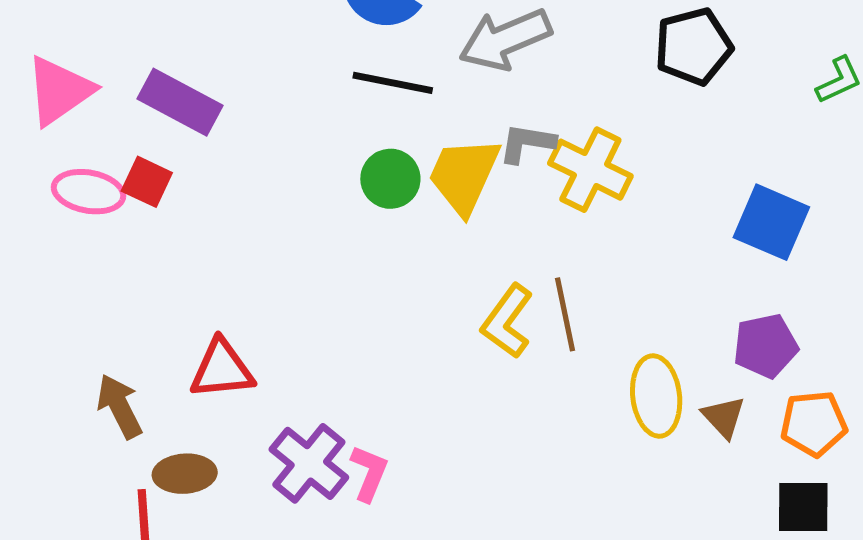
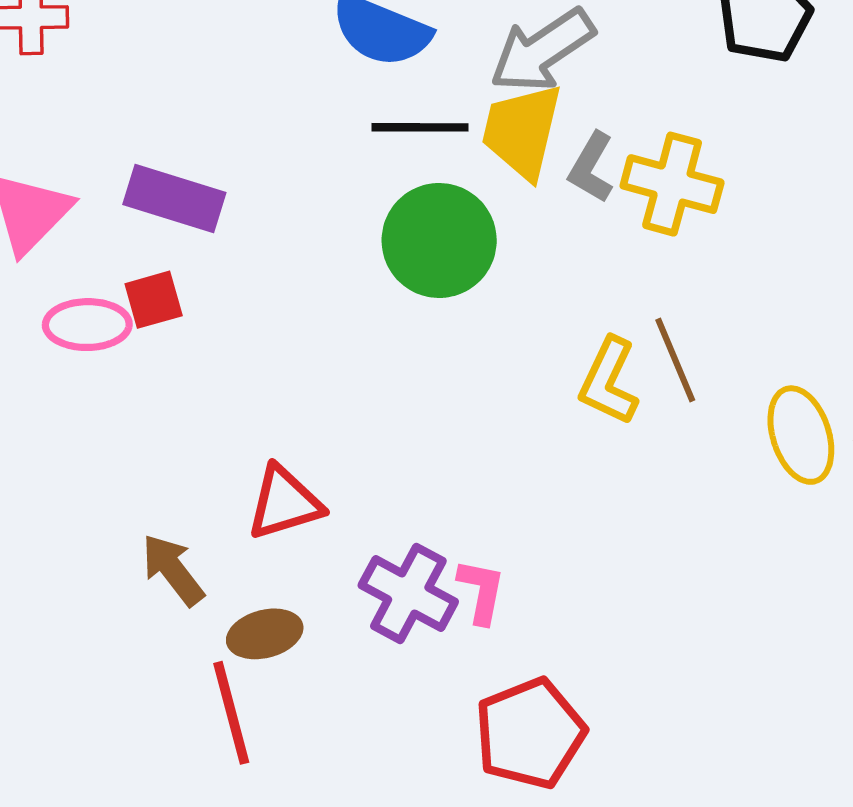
gray L-shape: (527, 143) -> (591, 167), turned -58
yellow trapezoid: (464, 175) -> (522, 131), moved
green circle: (390, 179) -> (439, 240), size x1.6
red square: (147, 182) -> (154, 300), turned -30

